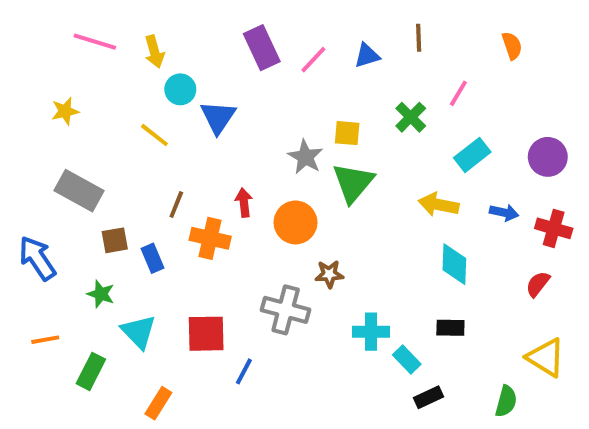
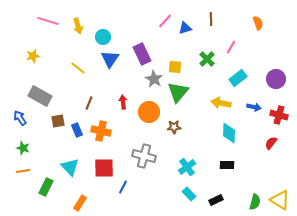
purple rectangle: (262, 48) -> (142, 54), moved
pink line: (313, 60) -> (165, 21), moved
cyan circle: (180, 89) -> (103, 37), moved
orange cross: (210, 238) -> (101, 131), moved
blue arrow: (37, 258) -> (20, 118), moved, size x0.7
brown star: (329, 274) -> (174, 127), moved
green star: (101, 294) -> (23, 148), moved
cyan cross: (371, 332) -> (187, 167), turned -36
yellow triangle: (546, 358) -> (280, 200), moved
cyan rectangle: (407, 359) -> (189, 194), moved

